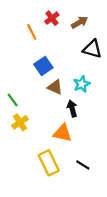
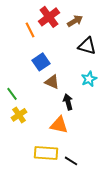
red cross: (52, 18) -> (49, 17), size x1.5
cyan star: (82, 84) -> (89, 79), moved
yellow rectangle: (49, 163) -> (46, 153), turned -60
black line: (83, 165) -> (71, 161), moved

